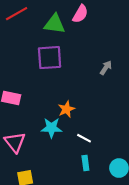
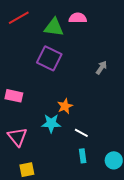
pink semicircle: (80, 14) -> (78, 18), turned -120
purple square: (50, 58) -> (49, 58), turned 30

